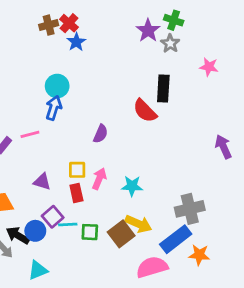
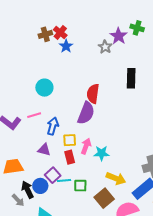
gray star: (170, 43) -> (105, 47), moved
cyan circle: (57, 86) -> (44, 88), moved
blue arrow: (54, 108) -> (53, 126), moved
red semicircle: (145, 111) -> (93, 94), moved, turned 54
purple semicircle: (101, 134) -> (86, 113), size x1.6
cyan star: (132, 186) -> (101, 153), moved
brown square: (121, 234) -> (104, 198), moved
black arrow: (18, 235) -> (27, 190), turned 36

